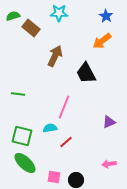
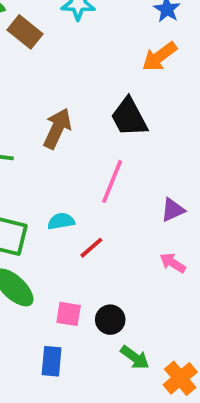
brown arrow: (55, 56) -> (57, 128), moved
pink line: (64, 107) -> (112, 181), moved
pink arrow: (109, 164) -> (173, 263), moved, turned 40

